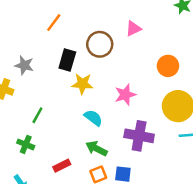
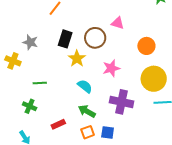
pink triangle: (133, 29) -> (118, 23), moved, turned 40
brown circle: (100, 44) -> (95, 38), moved
yellow star: (82, 84) -> (77, 59), turned 30
green line: (37, 115) -> (40, 83), turned 56

